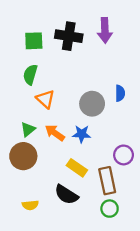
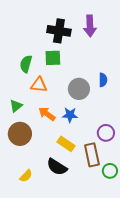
green square: (34, 41) -> (53, 58), moved
orange triangle: (45, 99) -> (39, 85), turned -36
green triangle: (28, 129) -> (16, 106), moved
yellow semicircle: (30, 205) -> (26, 176), turned -40
green circle: (110, 209) -> (110, 171), moved

